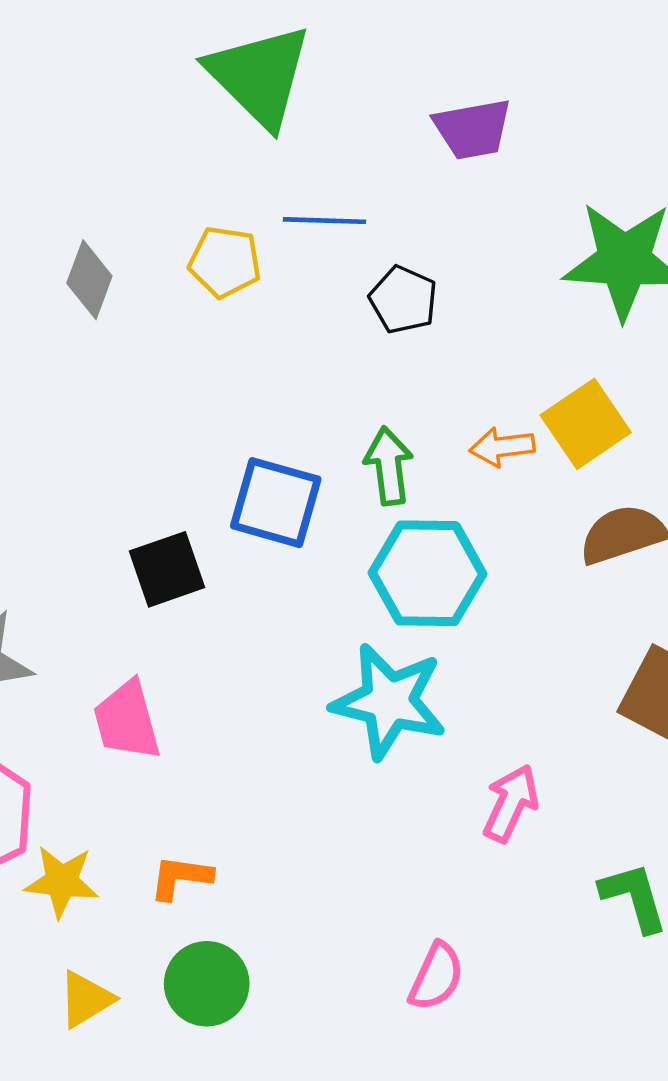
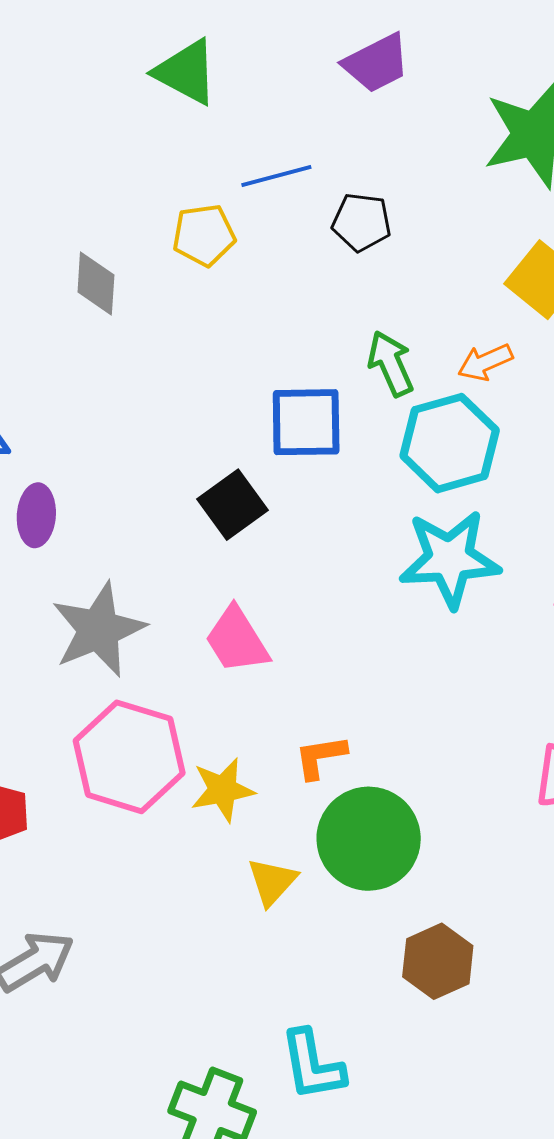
green triangle: (259, 76) -> (186, 72), size x0.7
orange arrow: (502, 447) -> (485, 362), moved
green circle: (207, 984) -> (369, 839), size x1.4

